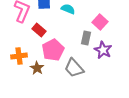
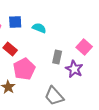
pink square: (100, 22) -> (84, 47), moved
gray trapezoid: (74, 68) -> (54, 96), moved

